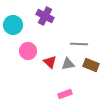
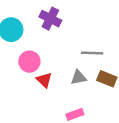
red triangle: (50, 62) -> (44, 80), moved

